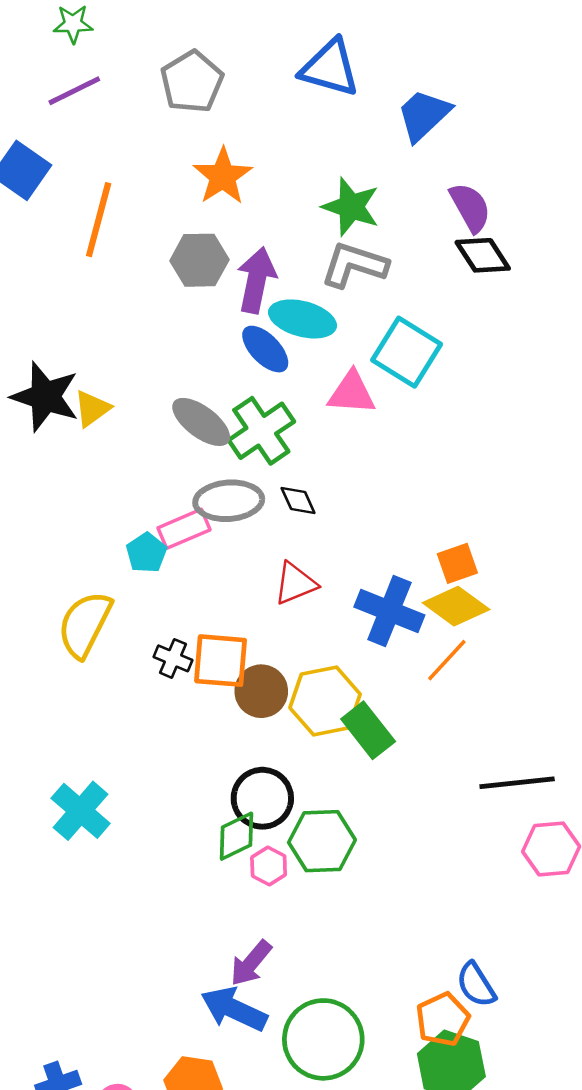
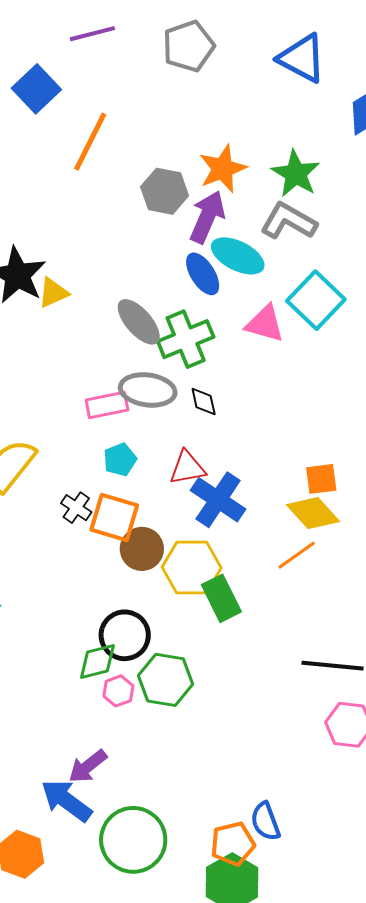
orange star: (223, 176) -> (223, 169), moved
cyan pentagon: (146, 553) -> (120, 460), moved
blue cross: (389, 611) -> (218, 500), moved

